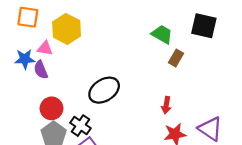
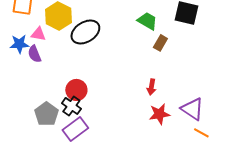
black ellipse: (104, 90) -> (85, 32), moved
red circle: (52, 108) -> (76, 90), moved

